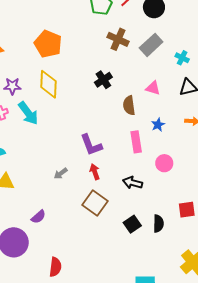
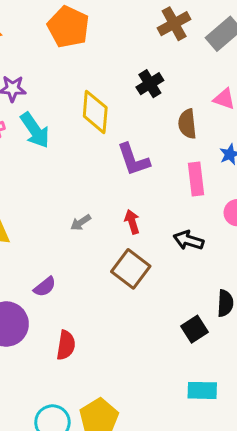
brown cross: (118, 39) -> (174, 24), turned 35
yellow diamond: (48, 84) -> (95, 112), moved
purple L-shape: (91, 145) -> (133, 160), moved
black square: (132, 224) -> (195, 329), moved
red semicircle: (55, 267) -> (66, 345), moved

